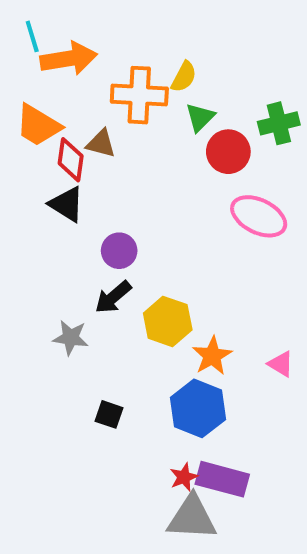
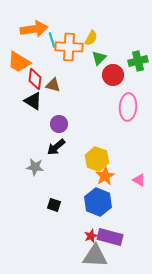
cyan line: (32, 36) -> (52, 40), moved
brown triangle: (101, 144) -> (53, 85), moved
pink ellipse: (259, 216) -> (128, 107), turned 68
yellow hexagon: (168, 321) -> (97, 159), moved

